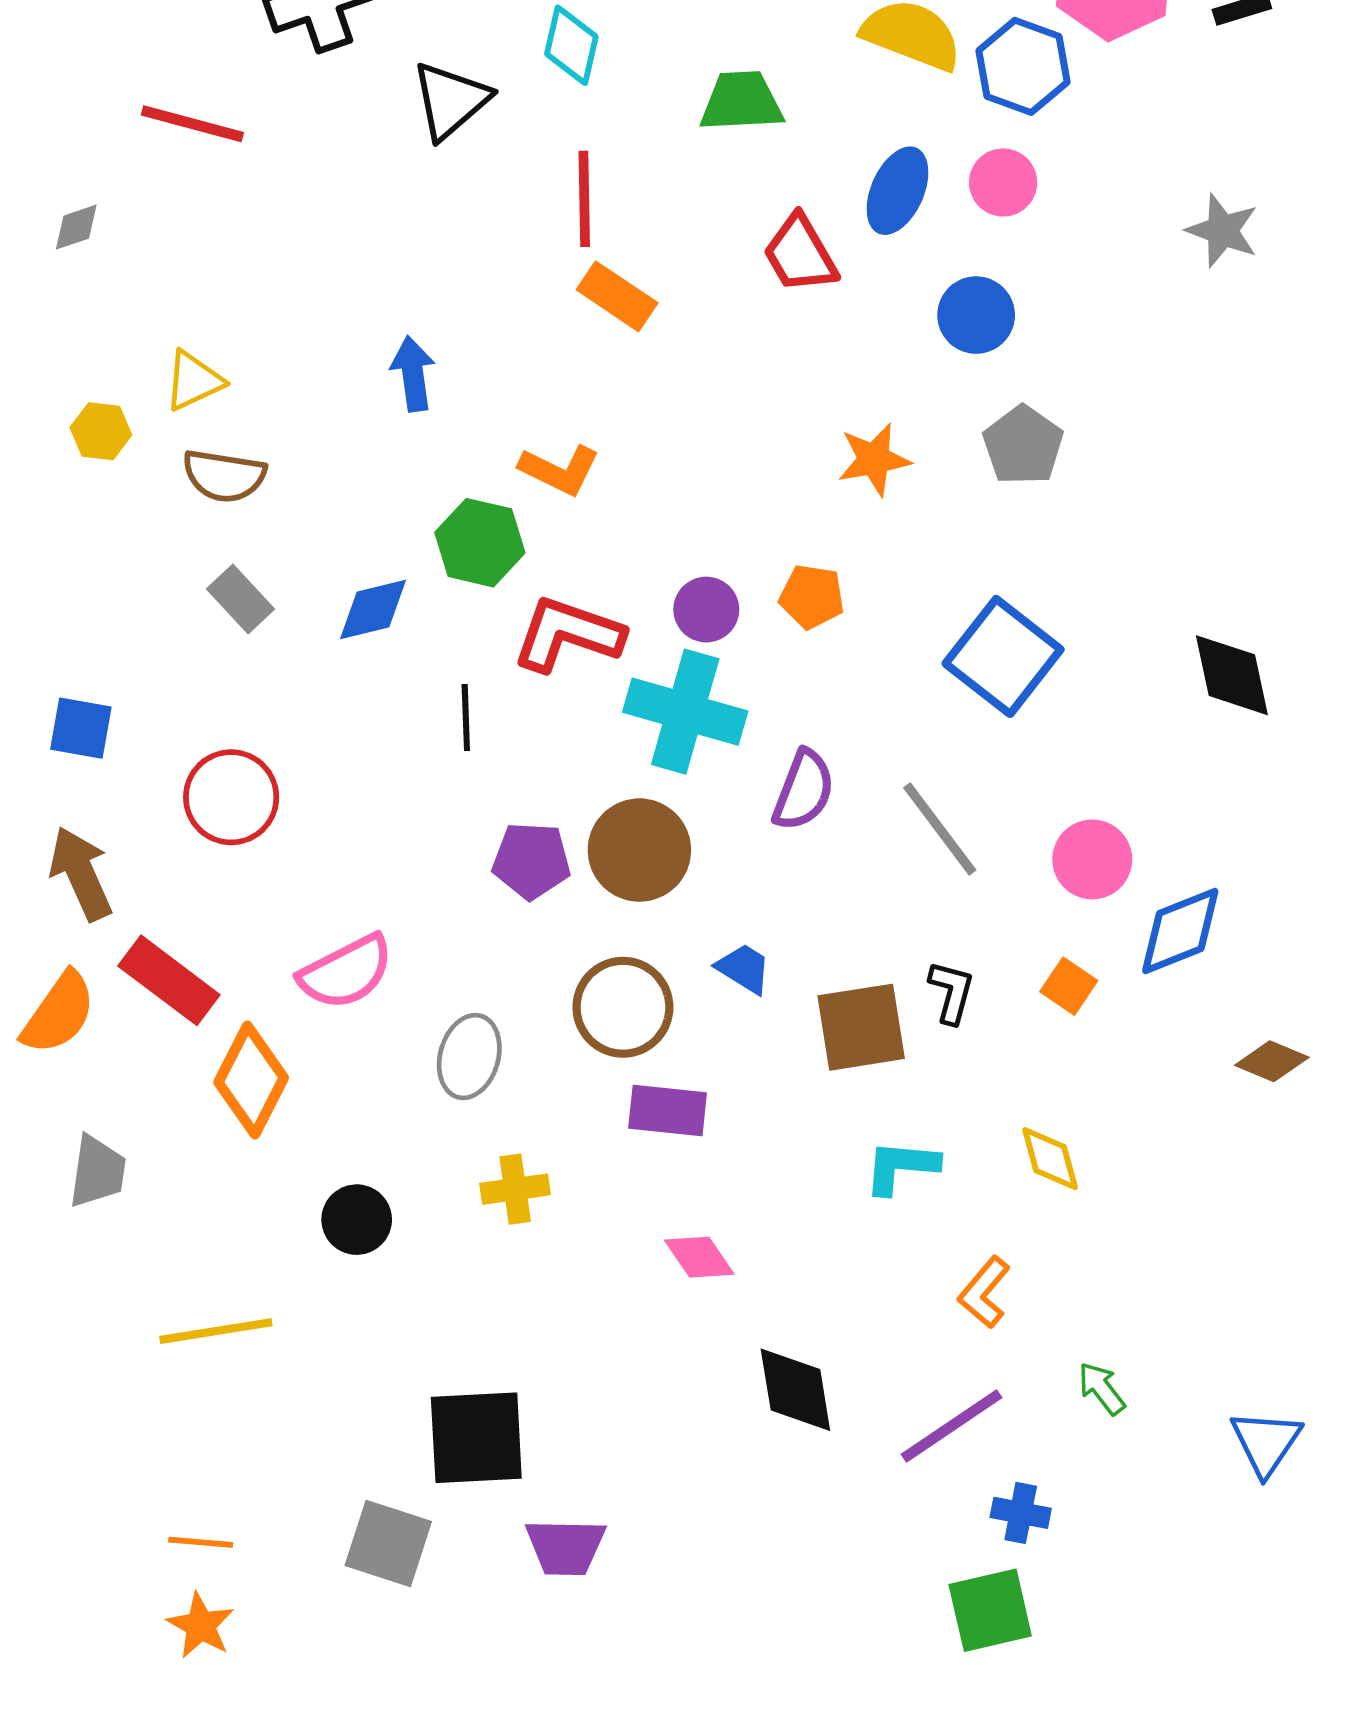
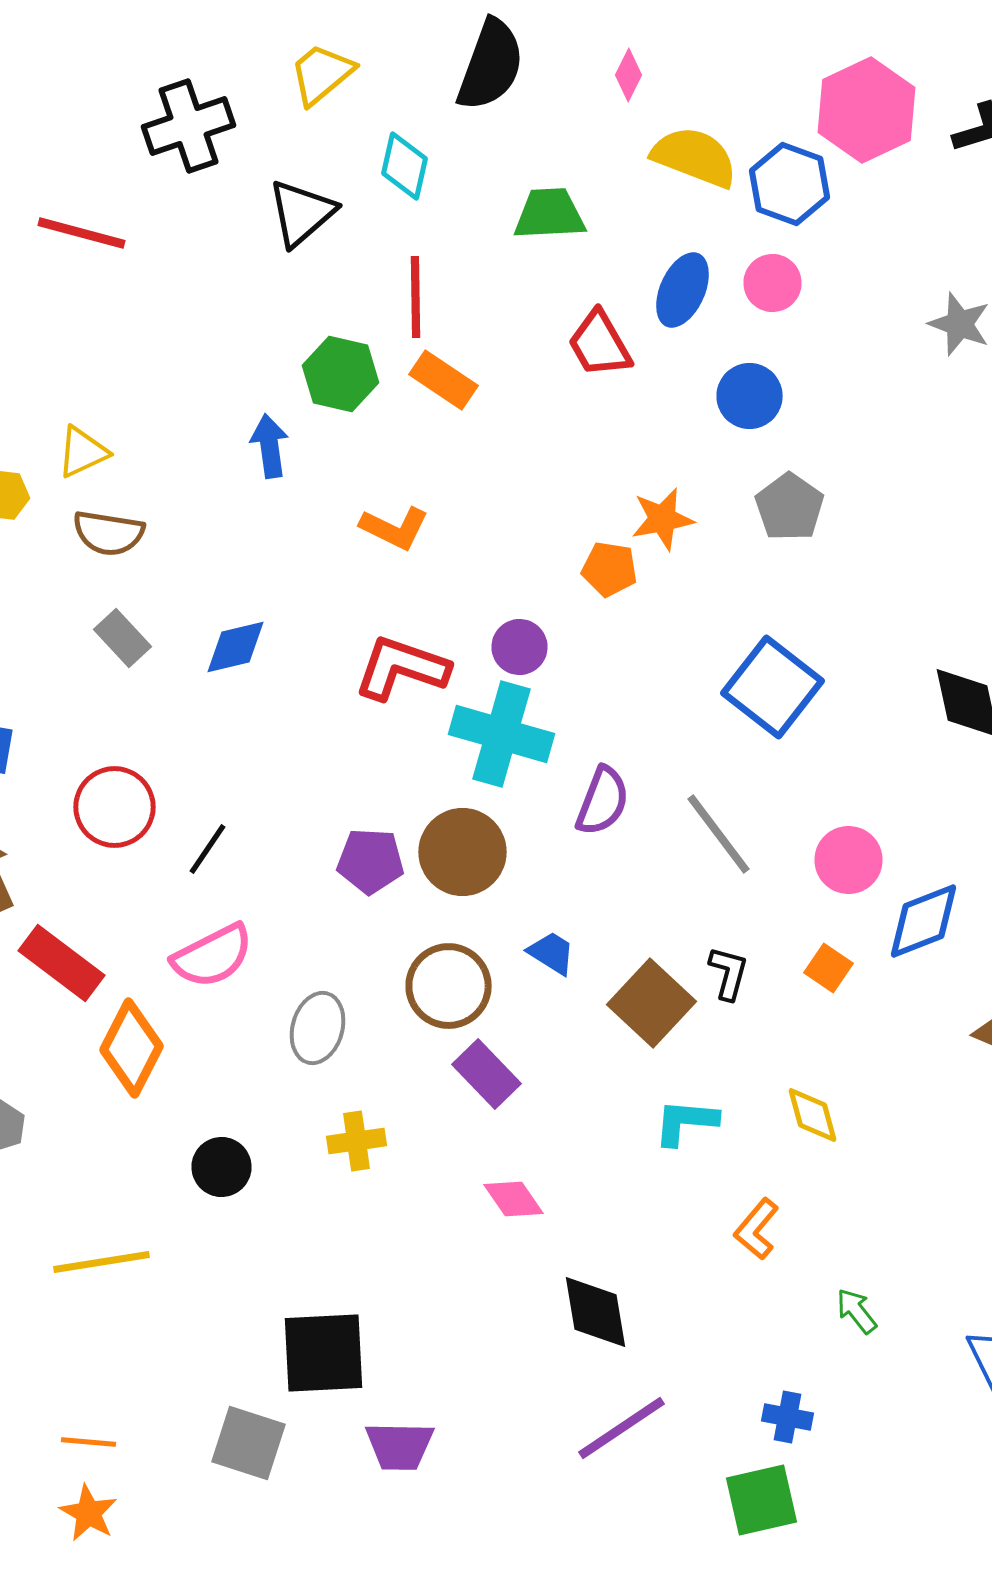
green hexagon: (480, 543) -> (340, 374), moved
orange pentagon: (812, 597) -> (610, 569), moved
black line: (466, 717) -> (208, 849), moved, turned 36
brown square: (861, 1027) -> (652, 1003), turned -38
purple rectangle: (668, 1110) -> (486, 1074), turned 40
purple line: (951, 1426) -> (622, 1428), moved

